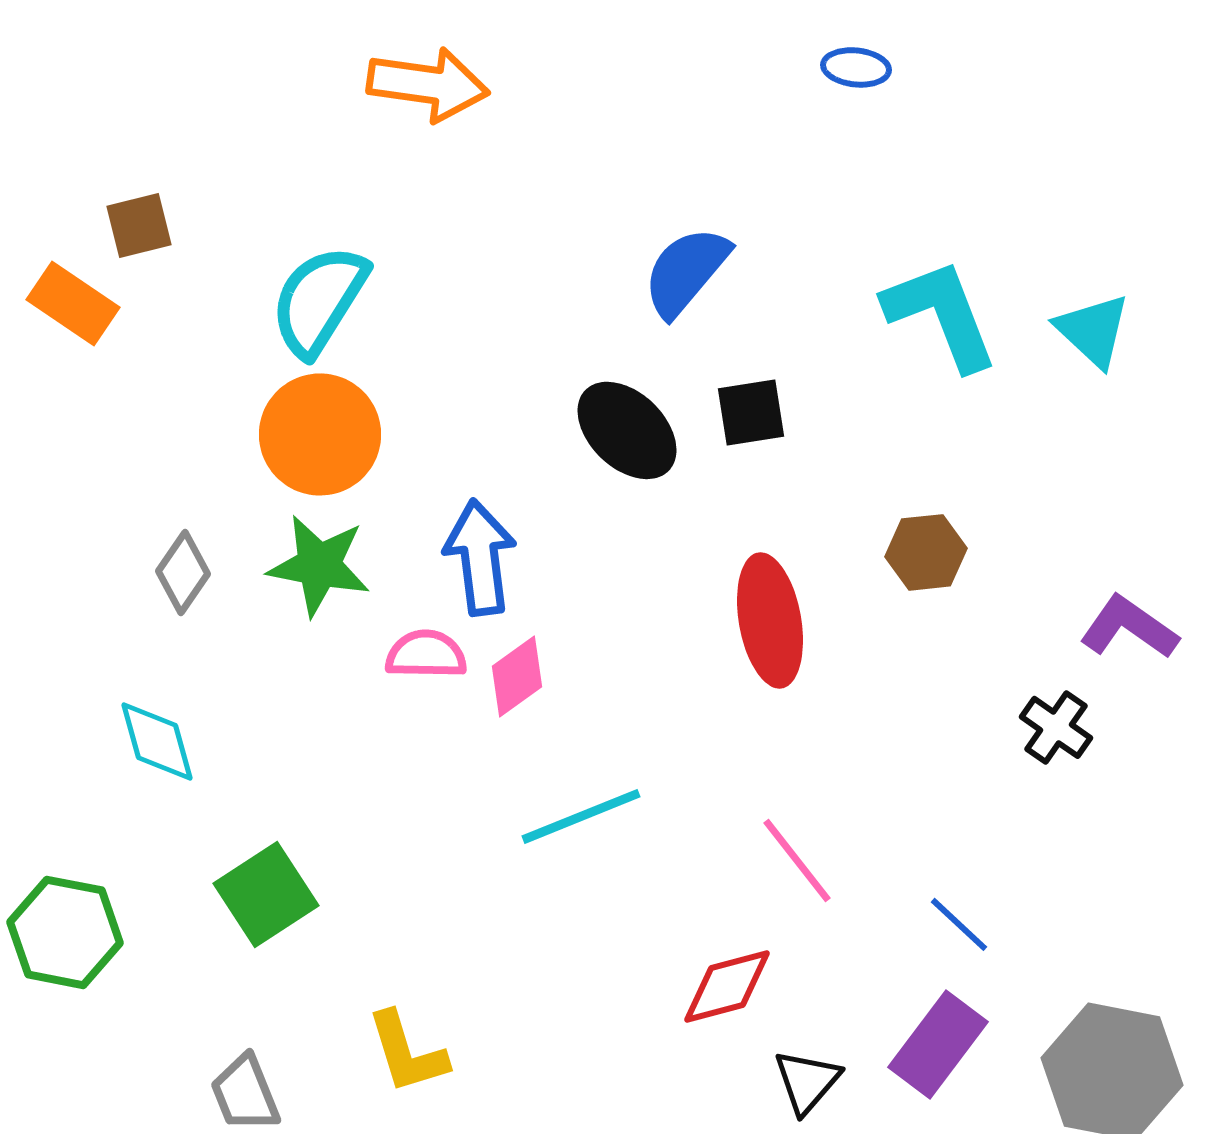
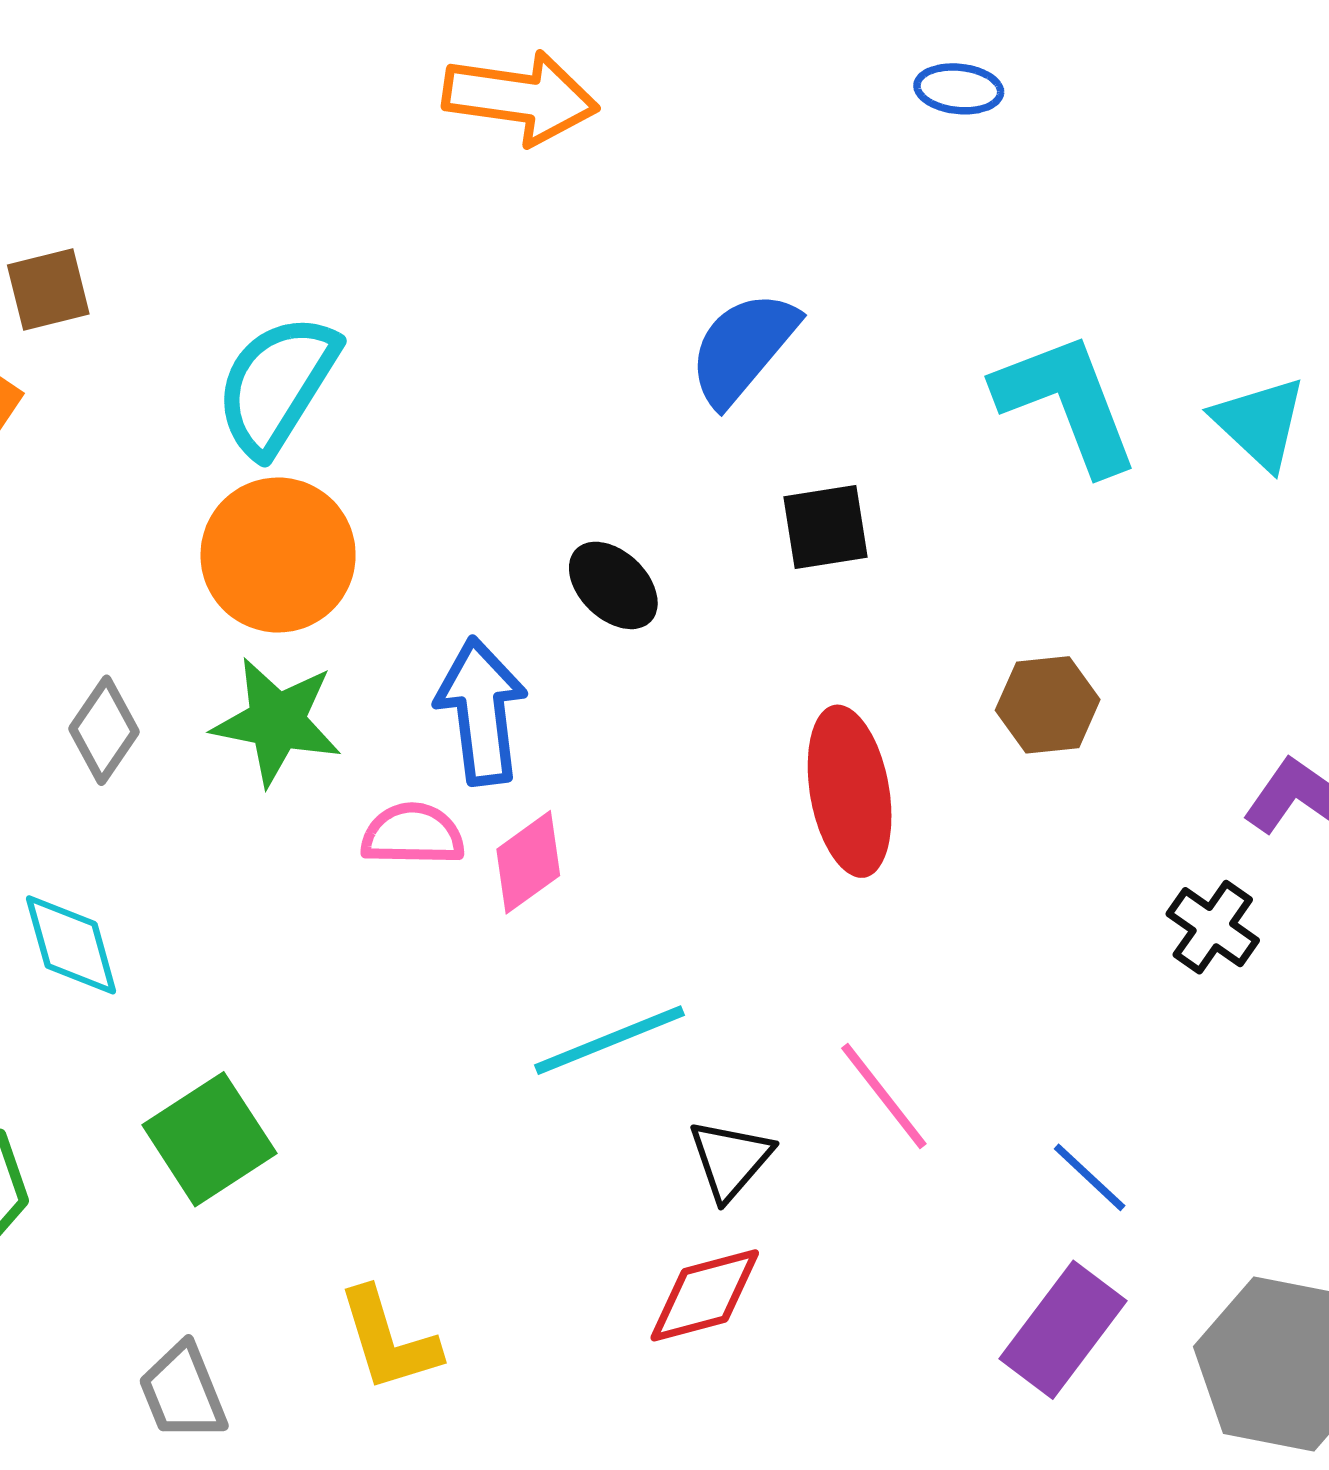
orange arrow: (428, 84) -> (521, 98), moved
black ellipse: (627, 430) -> (613, 585), moved, size x0.7
red diamond: (727, 986) -> (705, 1295), moved
black triangle: (807, 1081) -> (730, 1160), moved

